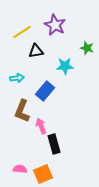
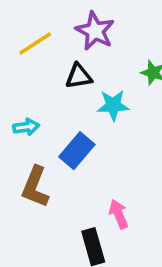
black triangle: (36, 51) -> (79, 76), moved
pink arrow: (41, 126) -> (119, 214), moved

